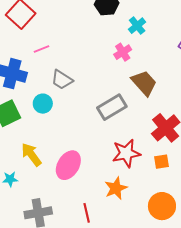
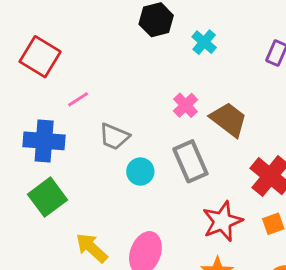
pink cross: (123, 52) -> (185, 105), moved
cyan circle: (43, 104) -> (140, 172), moved
gray rectangle: (112, 107) -> (190, 161), turned -72

